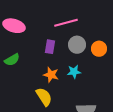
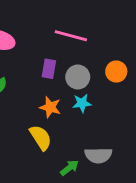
pink line: (66, 23) -> (71, 36), turned 30
gray circle: (77, 45) -> (78, 77), moved

